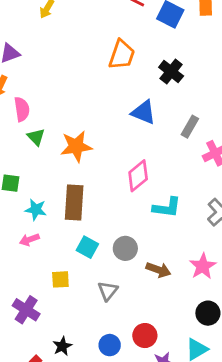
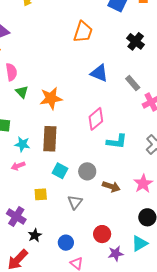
black cross: (171, 72) -> (136, 41), moved
gray rectangle: (190, 127) -> (133, 83), turned -70
blue circle: (110, 345) -> (66, 243), moved
black star: (62, 346) -> (35, 235), moved

